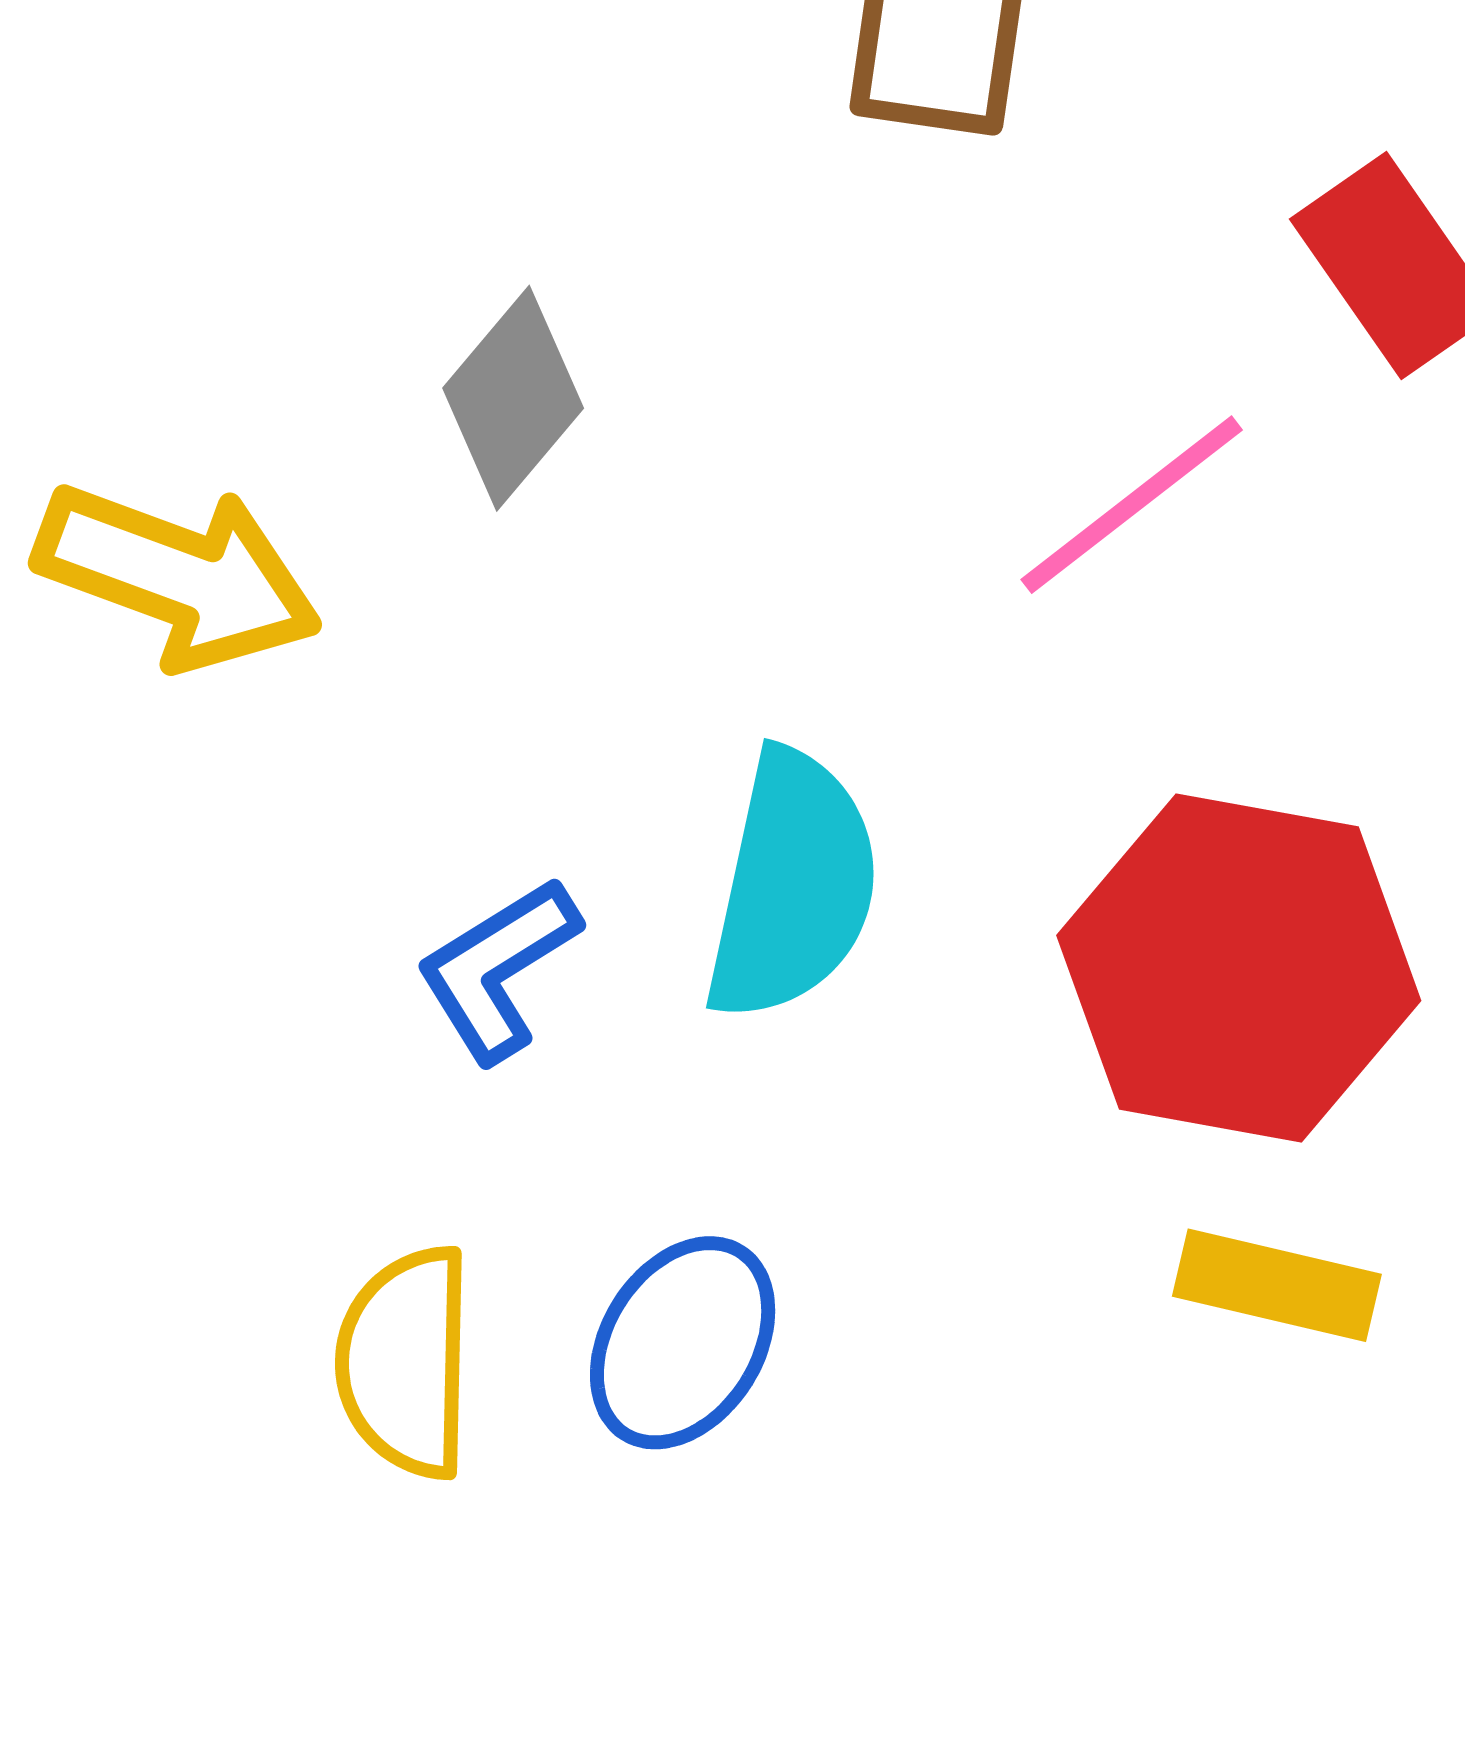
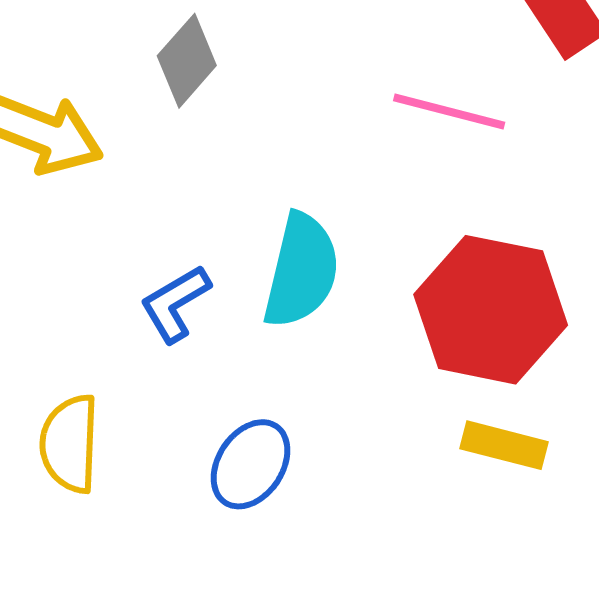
pink line: (1132, 505) -> (449, 112), turned 51
yellow semicircle: (405, 1362) -> (70, 444), moved

